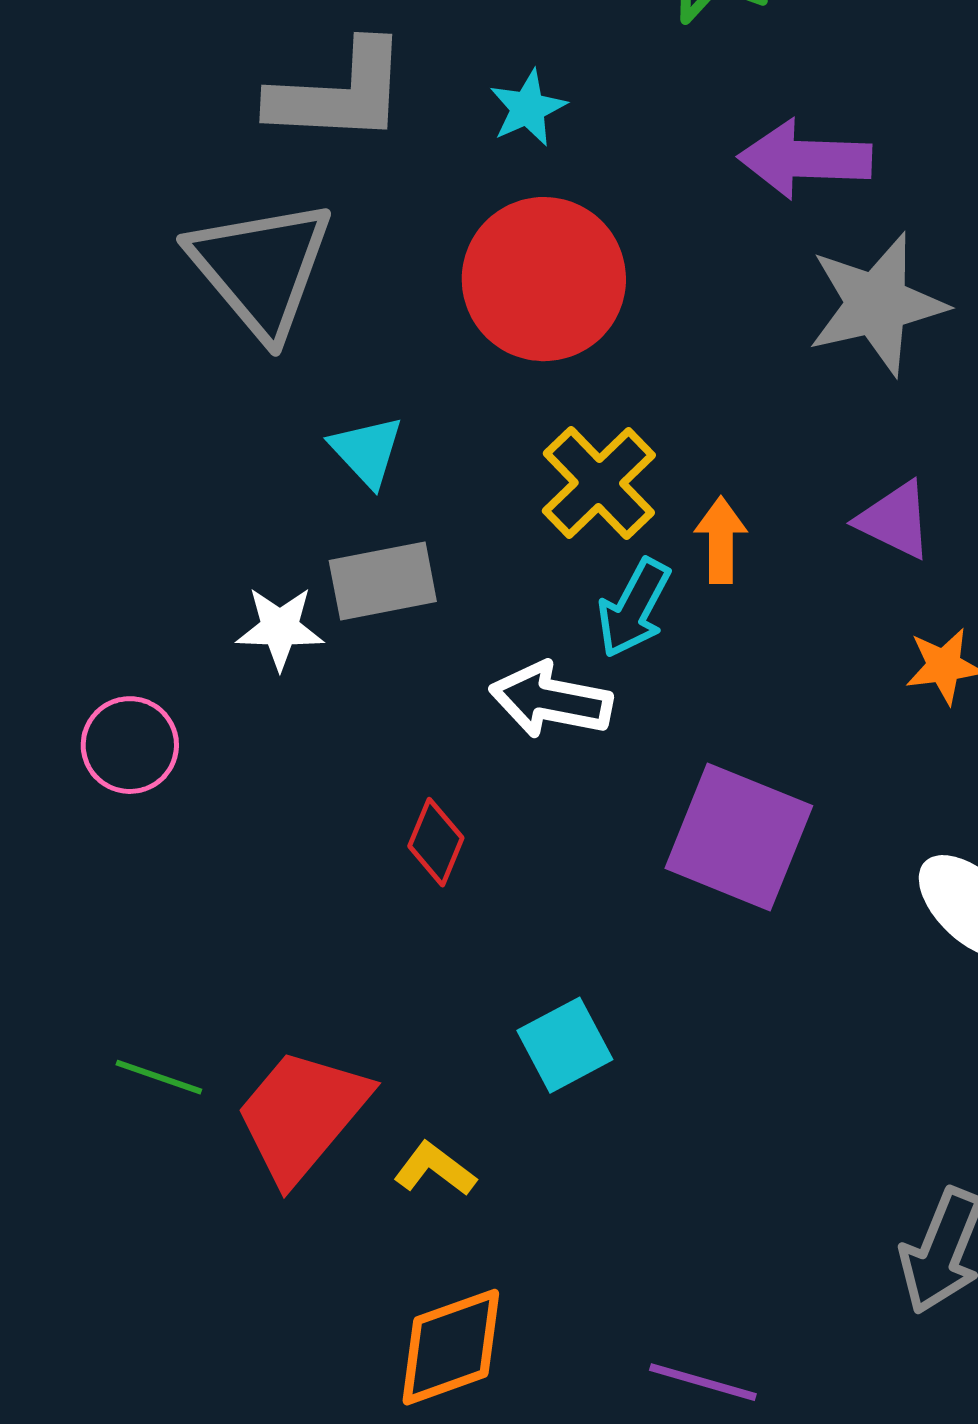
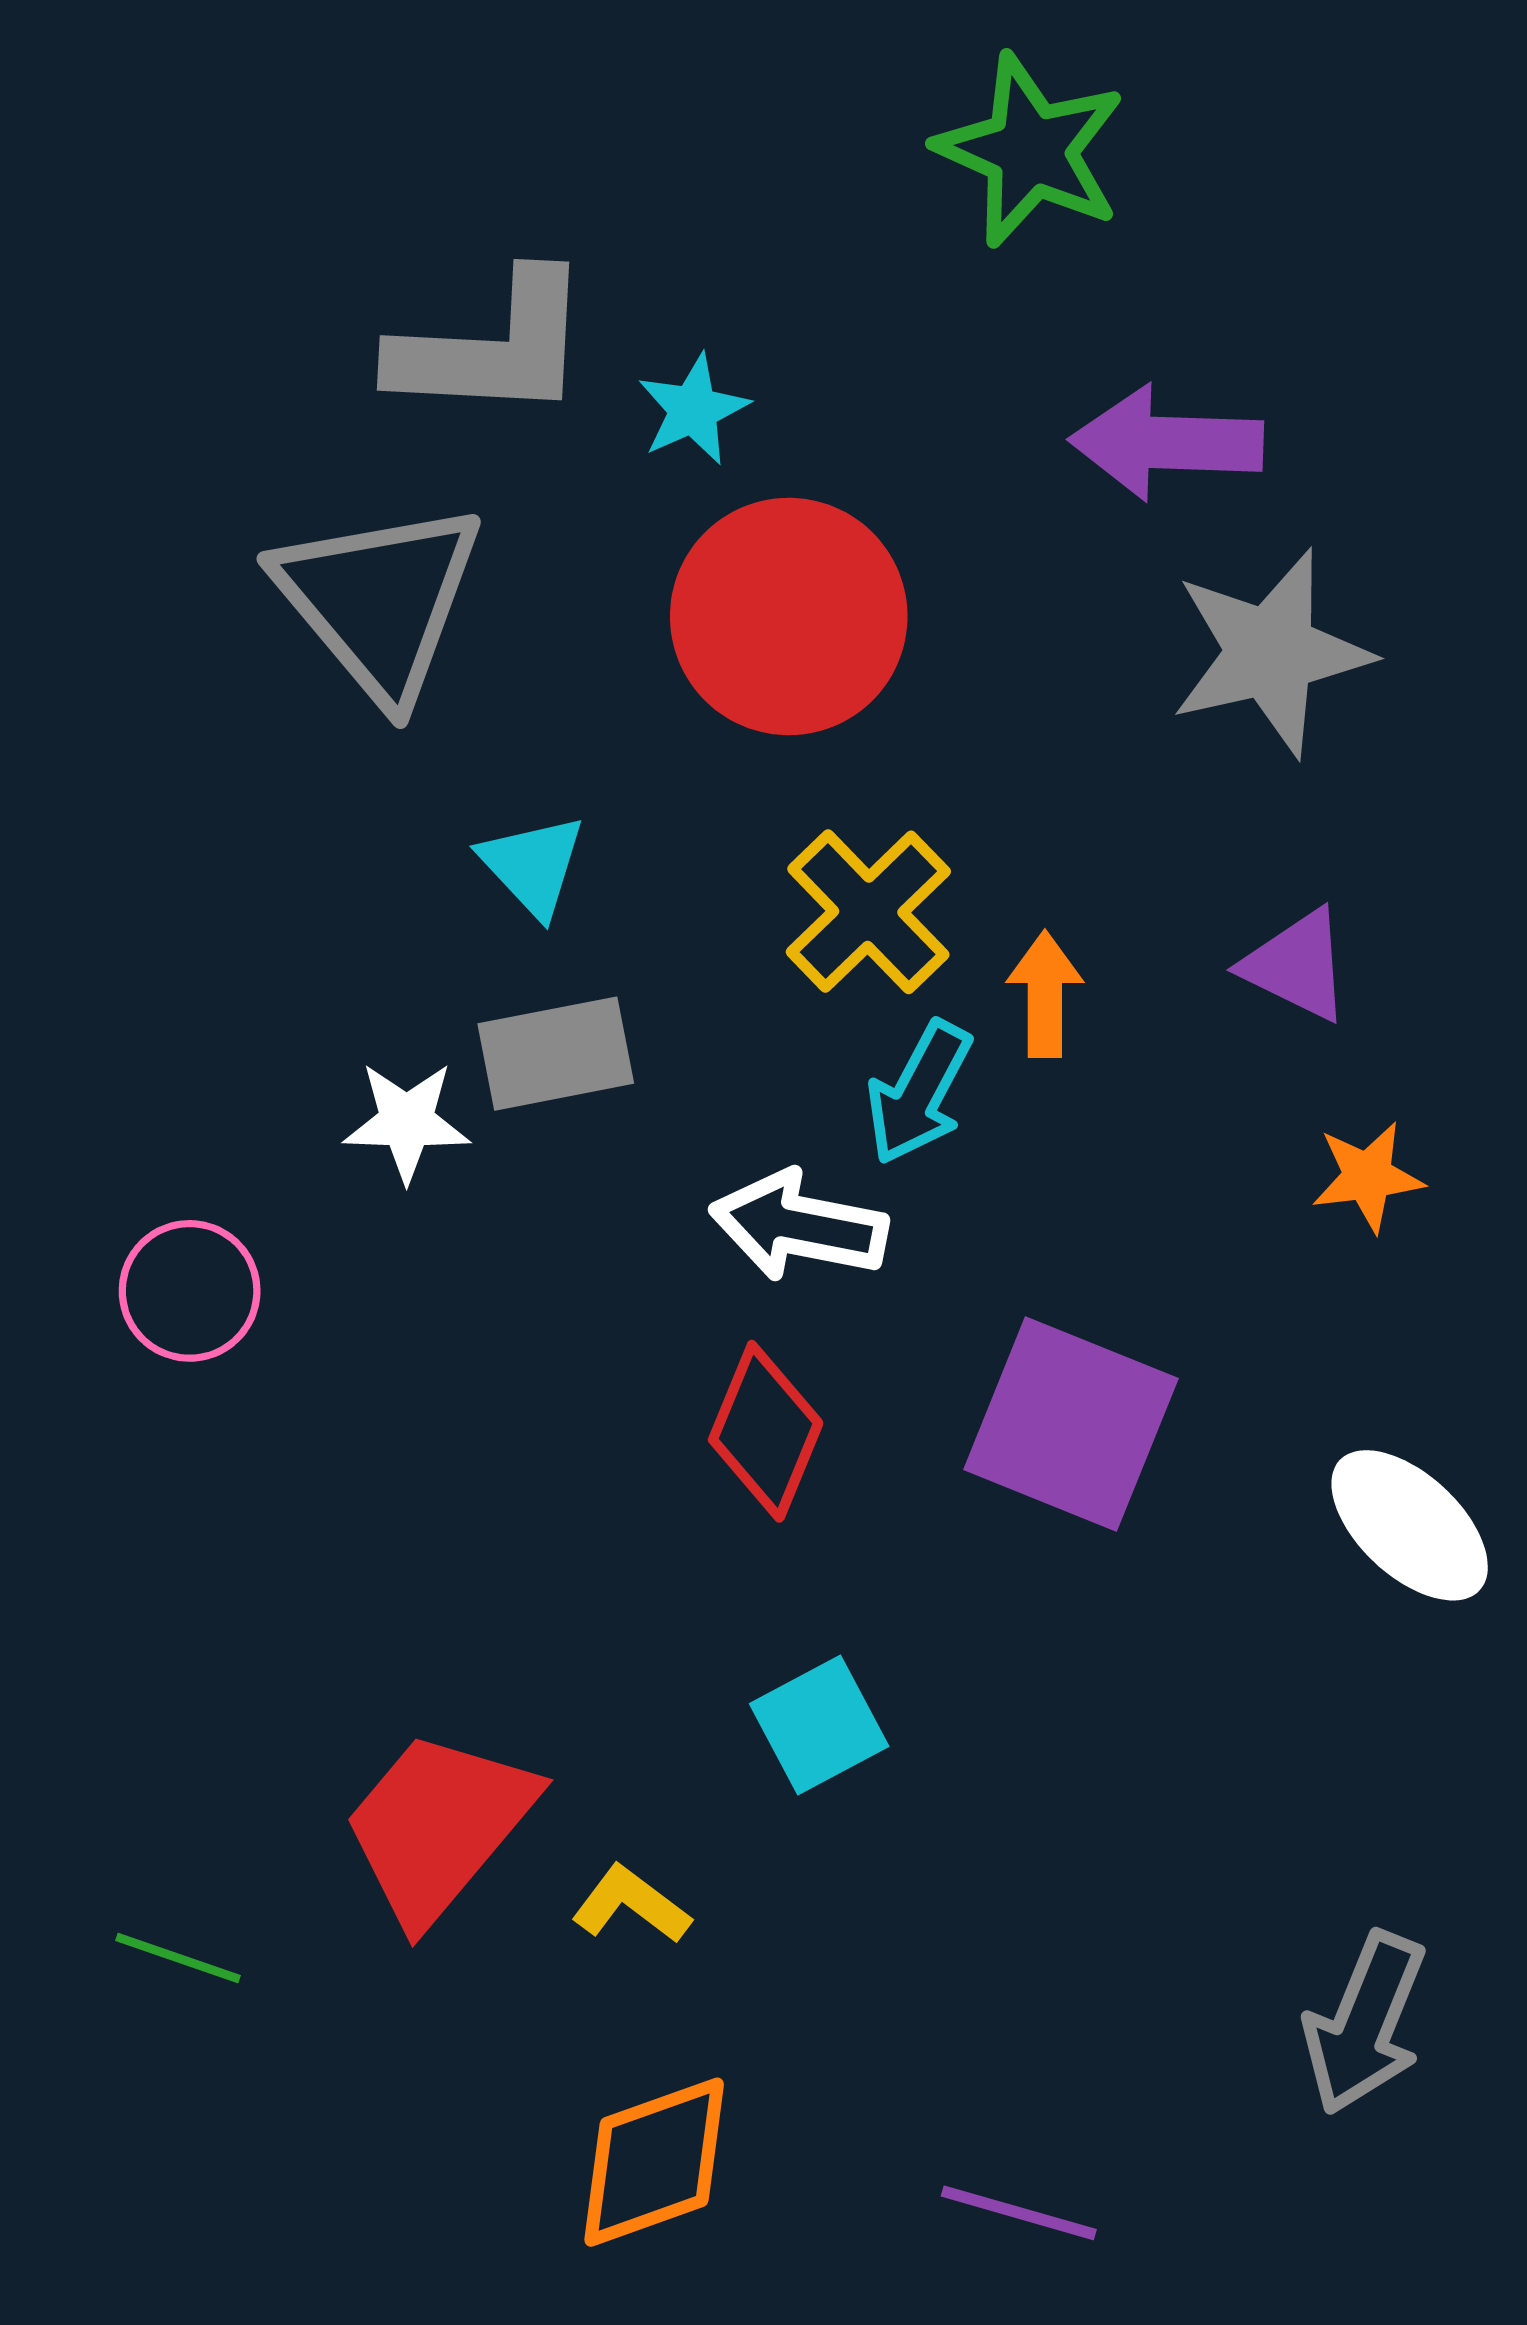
cyan star: (528, 108) -> (693, 410), moved
red diamond: (436, 842) -> (766, 1431), moved, size x1.4
green line: (159, 1077) -> (178, 1958), moved

